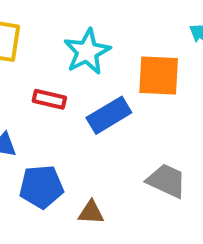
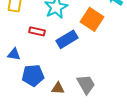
orange square: (159, 75) -> (92, 19), turned 30
gray trapezoid: (167, 181) -> (86, 84), moved, turned 35

